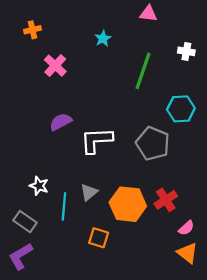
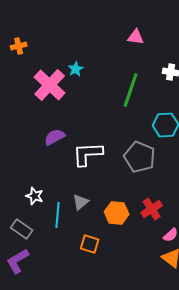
orange cross: (33, 30) -> (19, 46), moved
cyan star: (103, 38) -> (76, 69), moved
pink cross: (55, 66) -> (50, 85), size x1.5
orange hexagon: (128, 204) -> (117, 213), size x0.7

